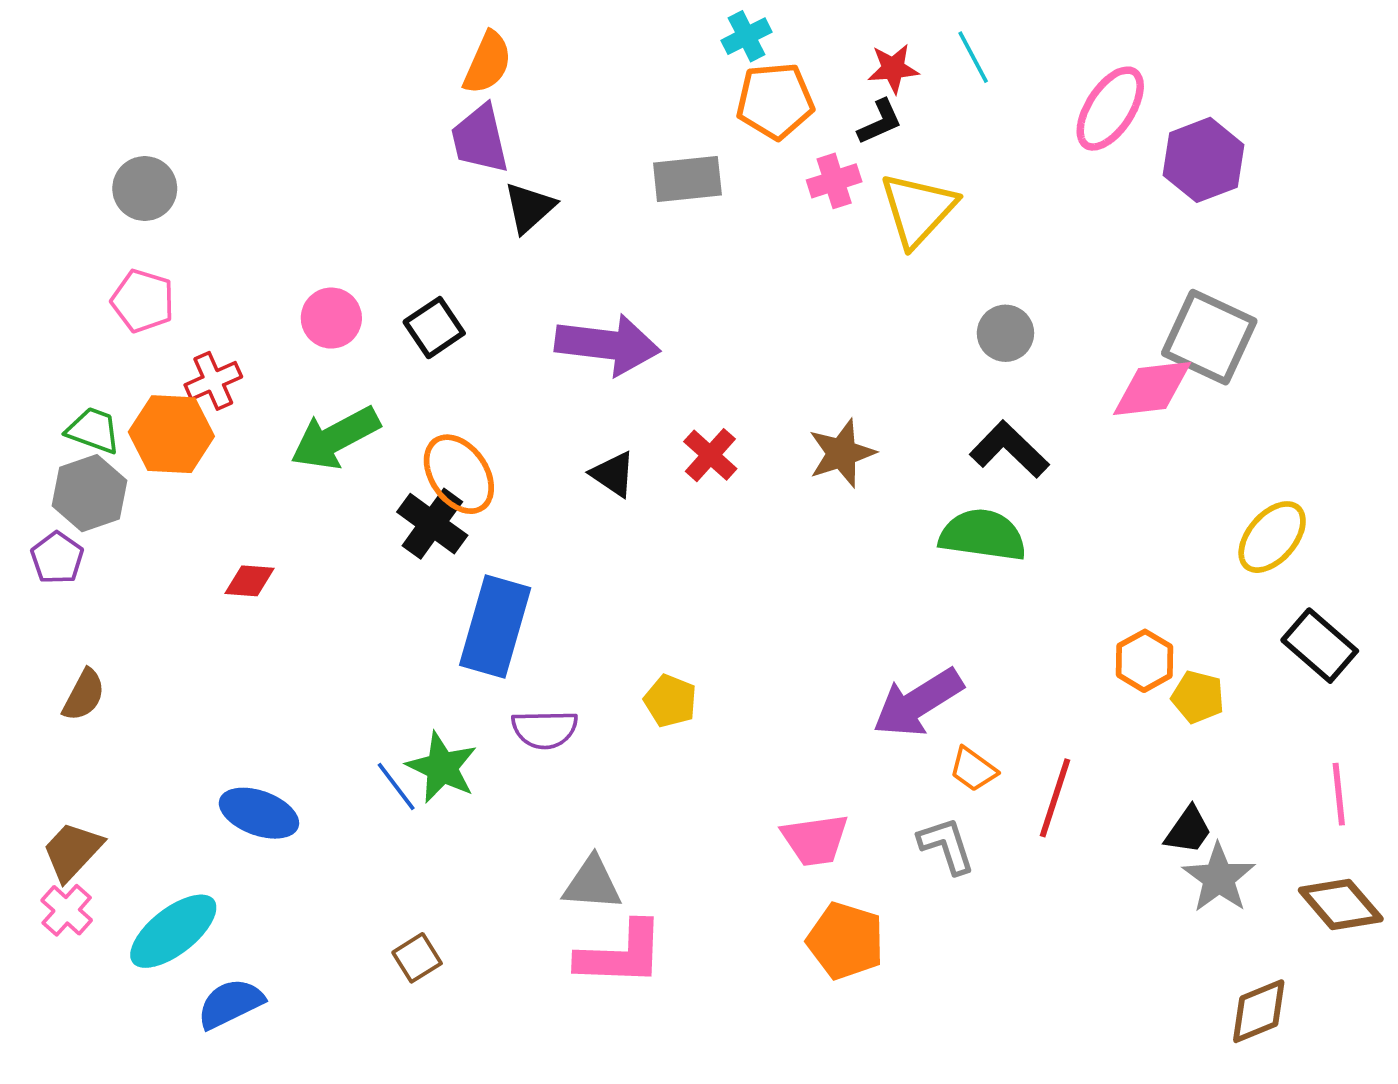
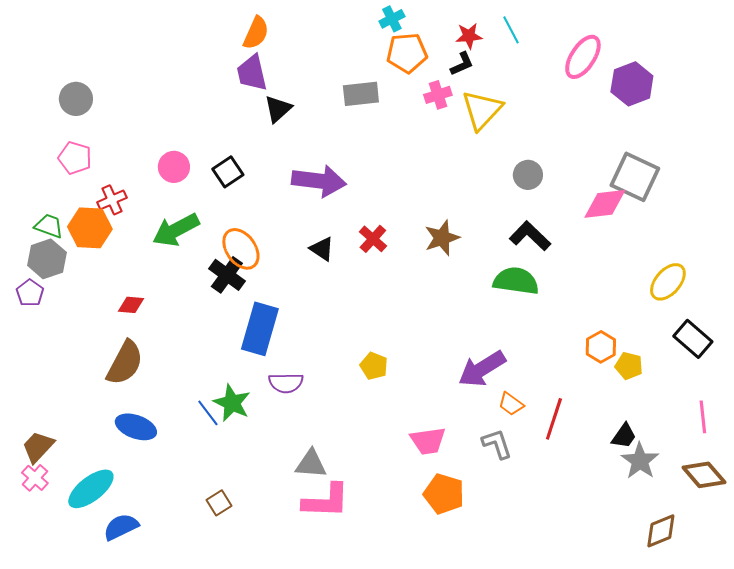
brown semicircle: (84, 695) -> (125, 363), moved, size x1.6
yellow pentagon: (670, 701) -> (374, 366), moved

